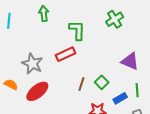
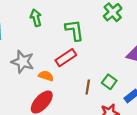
gray star: (32, 64) -> (23, 62), moved
orange semicircle: (11, 84) -> (46, 76), moved

